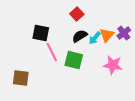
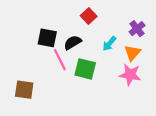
purple cross: (124, 33) -> (137, 29), moved
orange triangle: (107, 35) -> (132, 53), moved
black semicircle: (80, 36) -> (73, 42), moved

